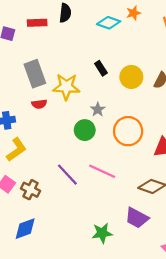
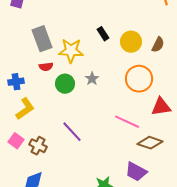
gray star: (98, 109) -> (92, 79), moved
green circle: (85, 130) -> (65, 84), moved
orange circle: (128, 131) -> (139, 79), moved
pink line: (102, 171) -> (127, 122), moved

